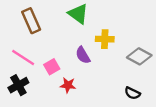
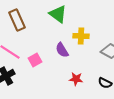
red star: (68, 85) -> (76, 79), moved

